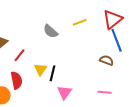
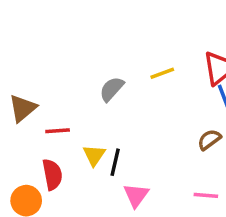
gray semicircle: (51, 31) -> (112, 89), turned 91
red line: (20, 55) -> (58, 131), turned 48
brown semicircle: (107, 60) -> (209, 140), turned -56

